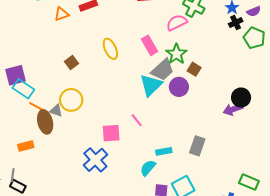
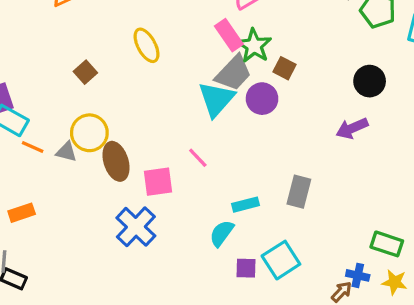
pink rectangle: (149, 45) -> (229, 35), moved
black circle: (241, 98) -> (370, 81), moved
brown ellipse: (45, 122) -> (116, 161), moved

